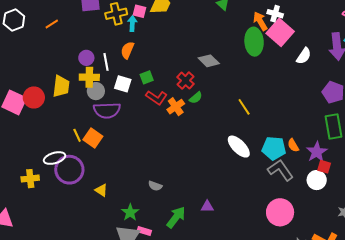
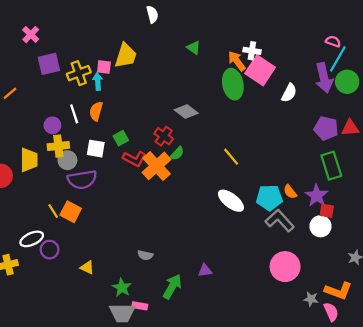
white line: (106, 62) -> (74, 114), moved
orange cross: (176, 107) -> (157, 166), size x1.5
purple circle: (69, 170) -> (50, 250), size x0.6

